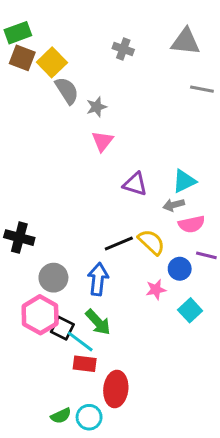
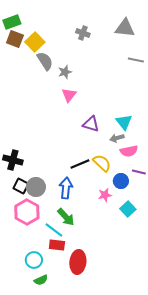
cyan triangle: (184, 181) -> (124, 122), turned -42
black square: (62, 328) -> (21, 186), moved
cyan circle: (89, 417) -> (34, 260), moved

